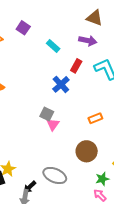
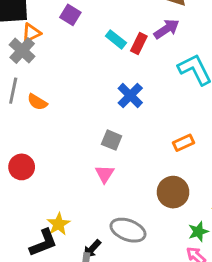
purple arrow: (88, 41) -> (167, 29), turned -42
red rectangle: (76, 66) -> (139, 44), moved
pink triangle: (53, 124) -> (105, 174), moved

